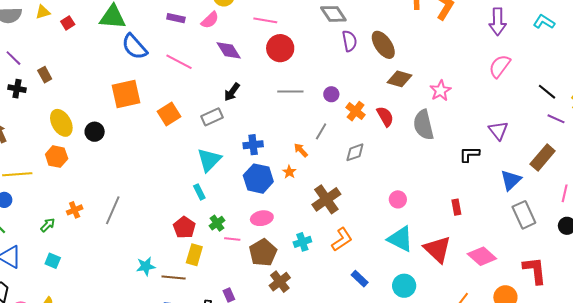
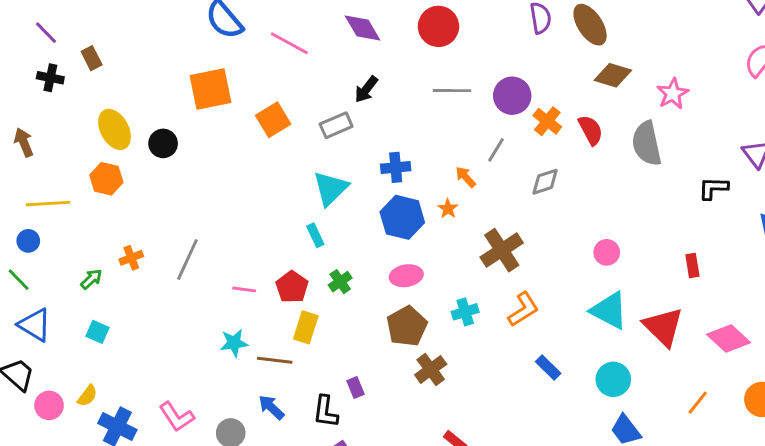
purple circle: (331, 94) -> (512, 96), size x1.6
pink line: (232, 239) -> (244, 289), moved

